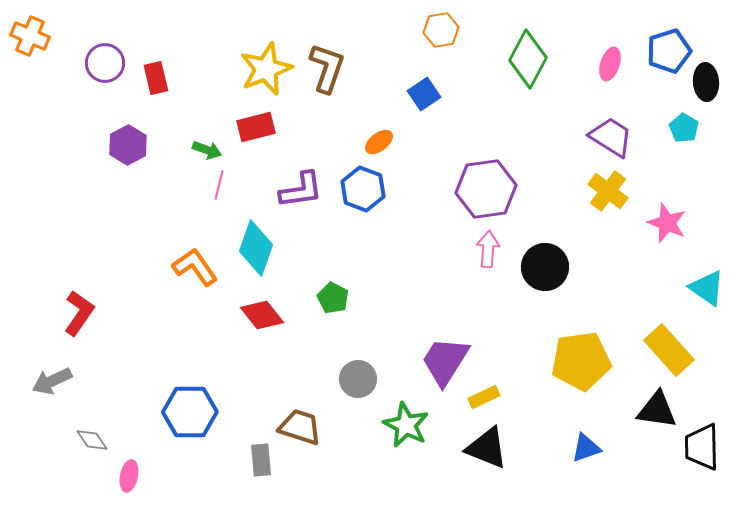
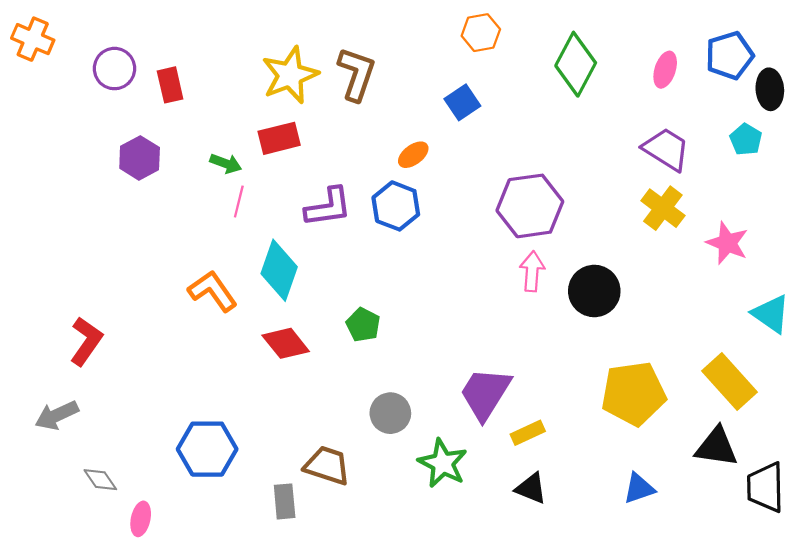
black triangle: (487, 448) -> (531, 488), size x0.7

